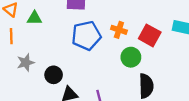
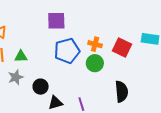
green triangle: (34, 18) -> (21, 56), moved
green circle: (131, 57) -> (95, 63), moved

